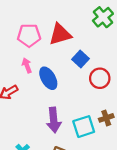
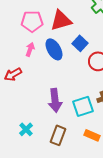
pink arrow: (27, 65) -> (30, 49), turned 40
blue ellipse: (48, 78) -> (54, 49), moved

